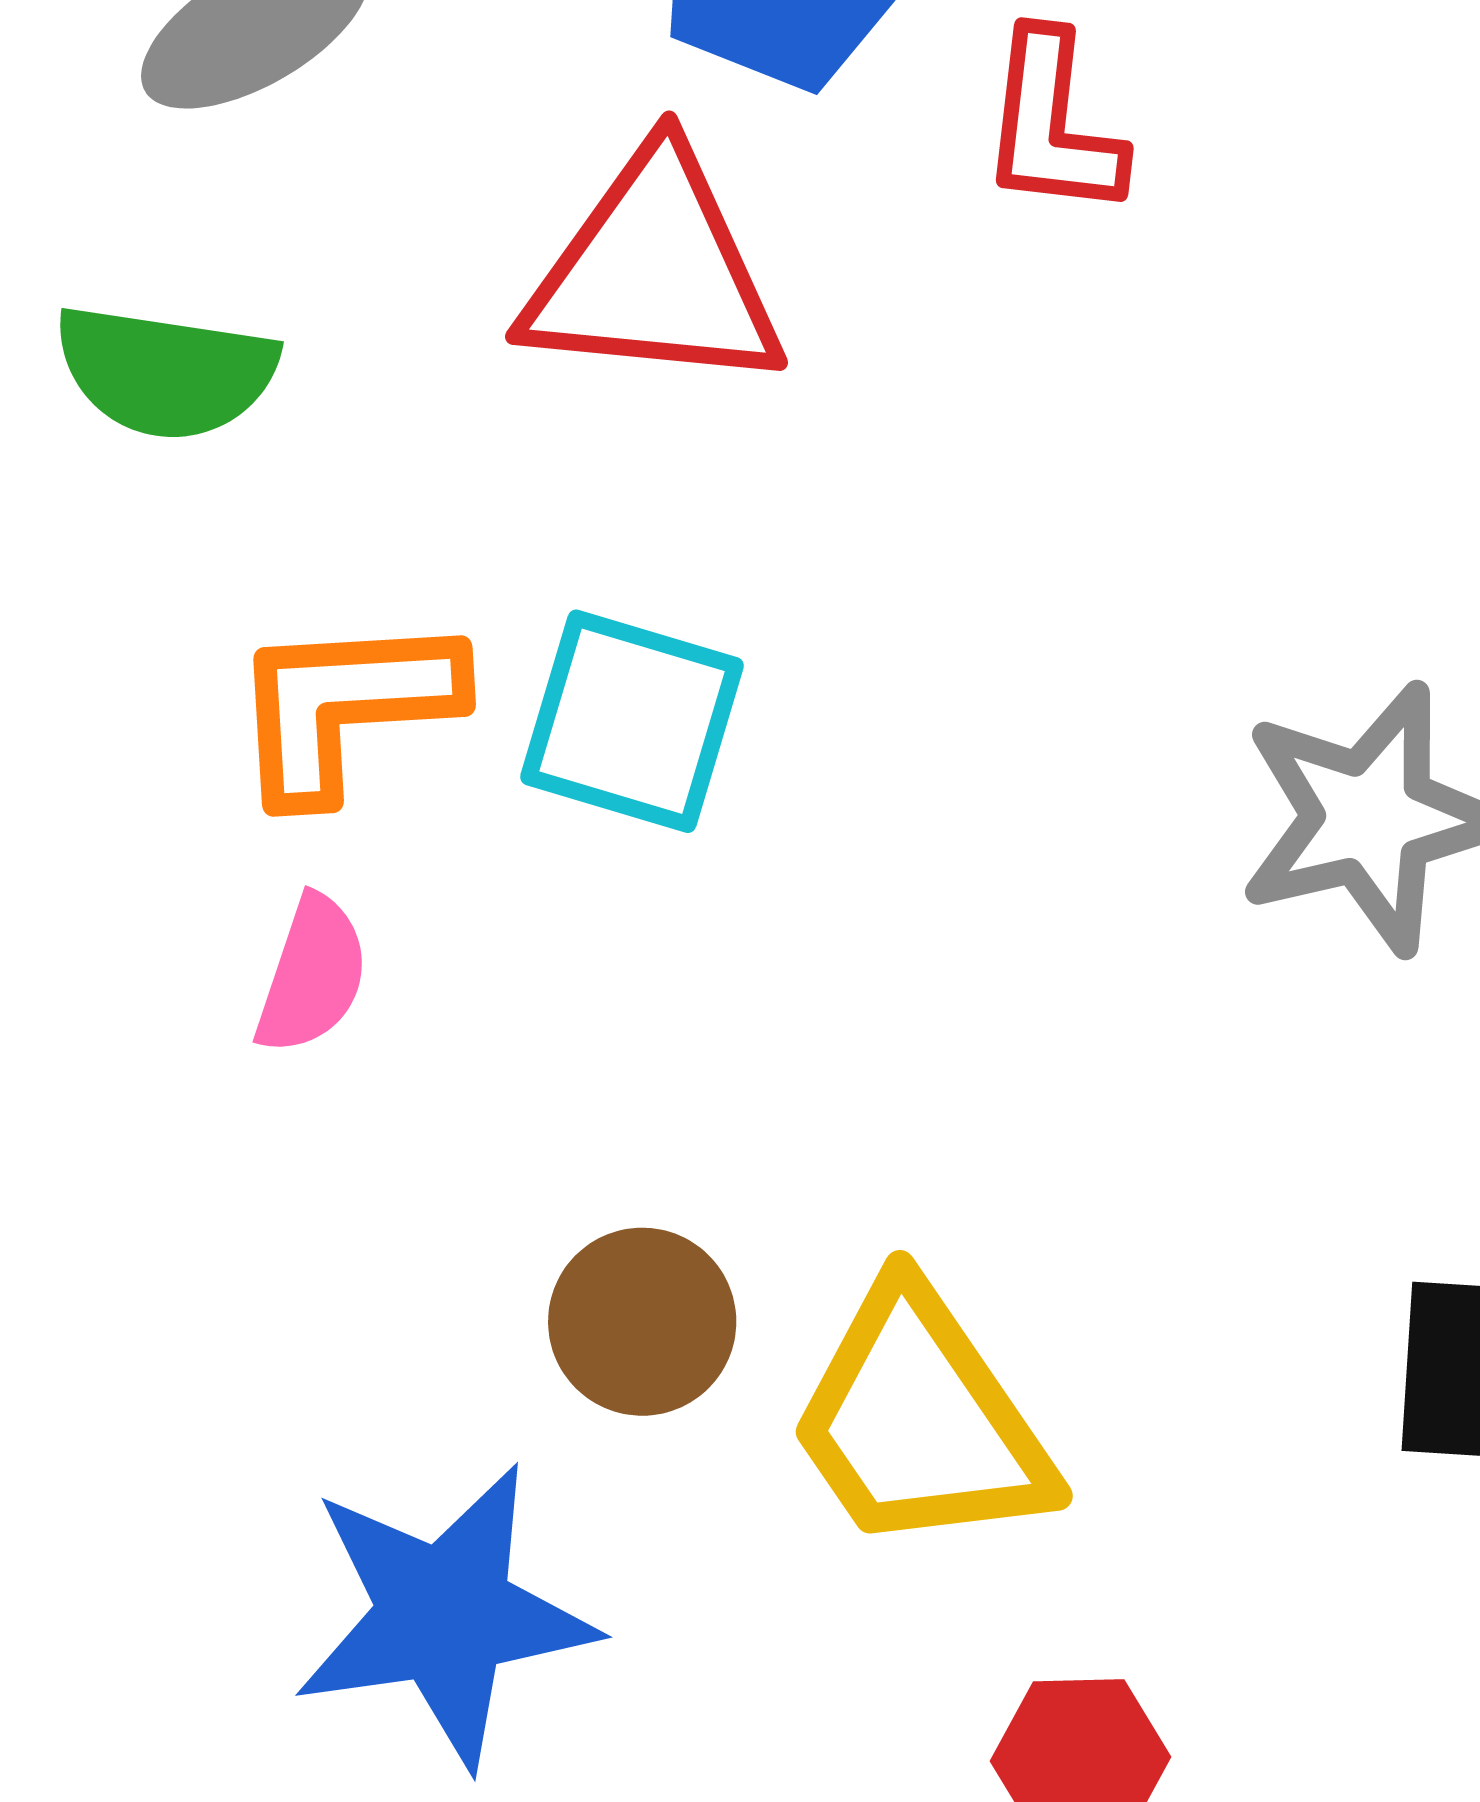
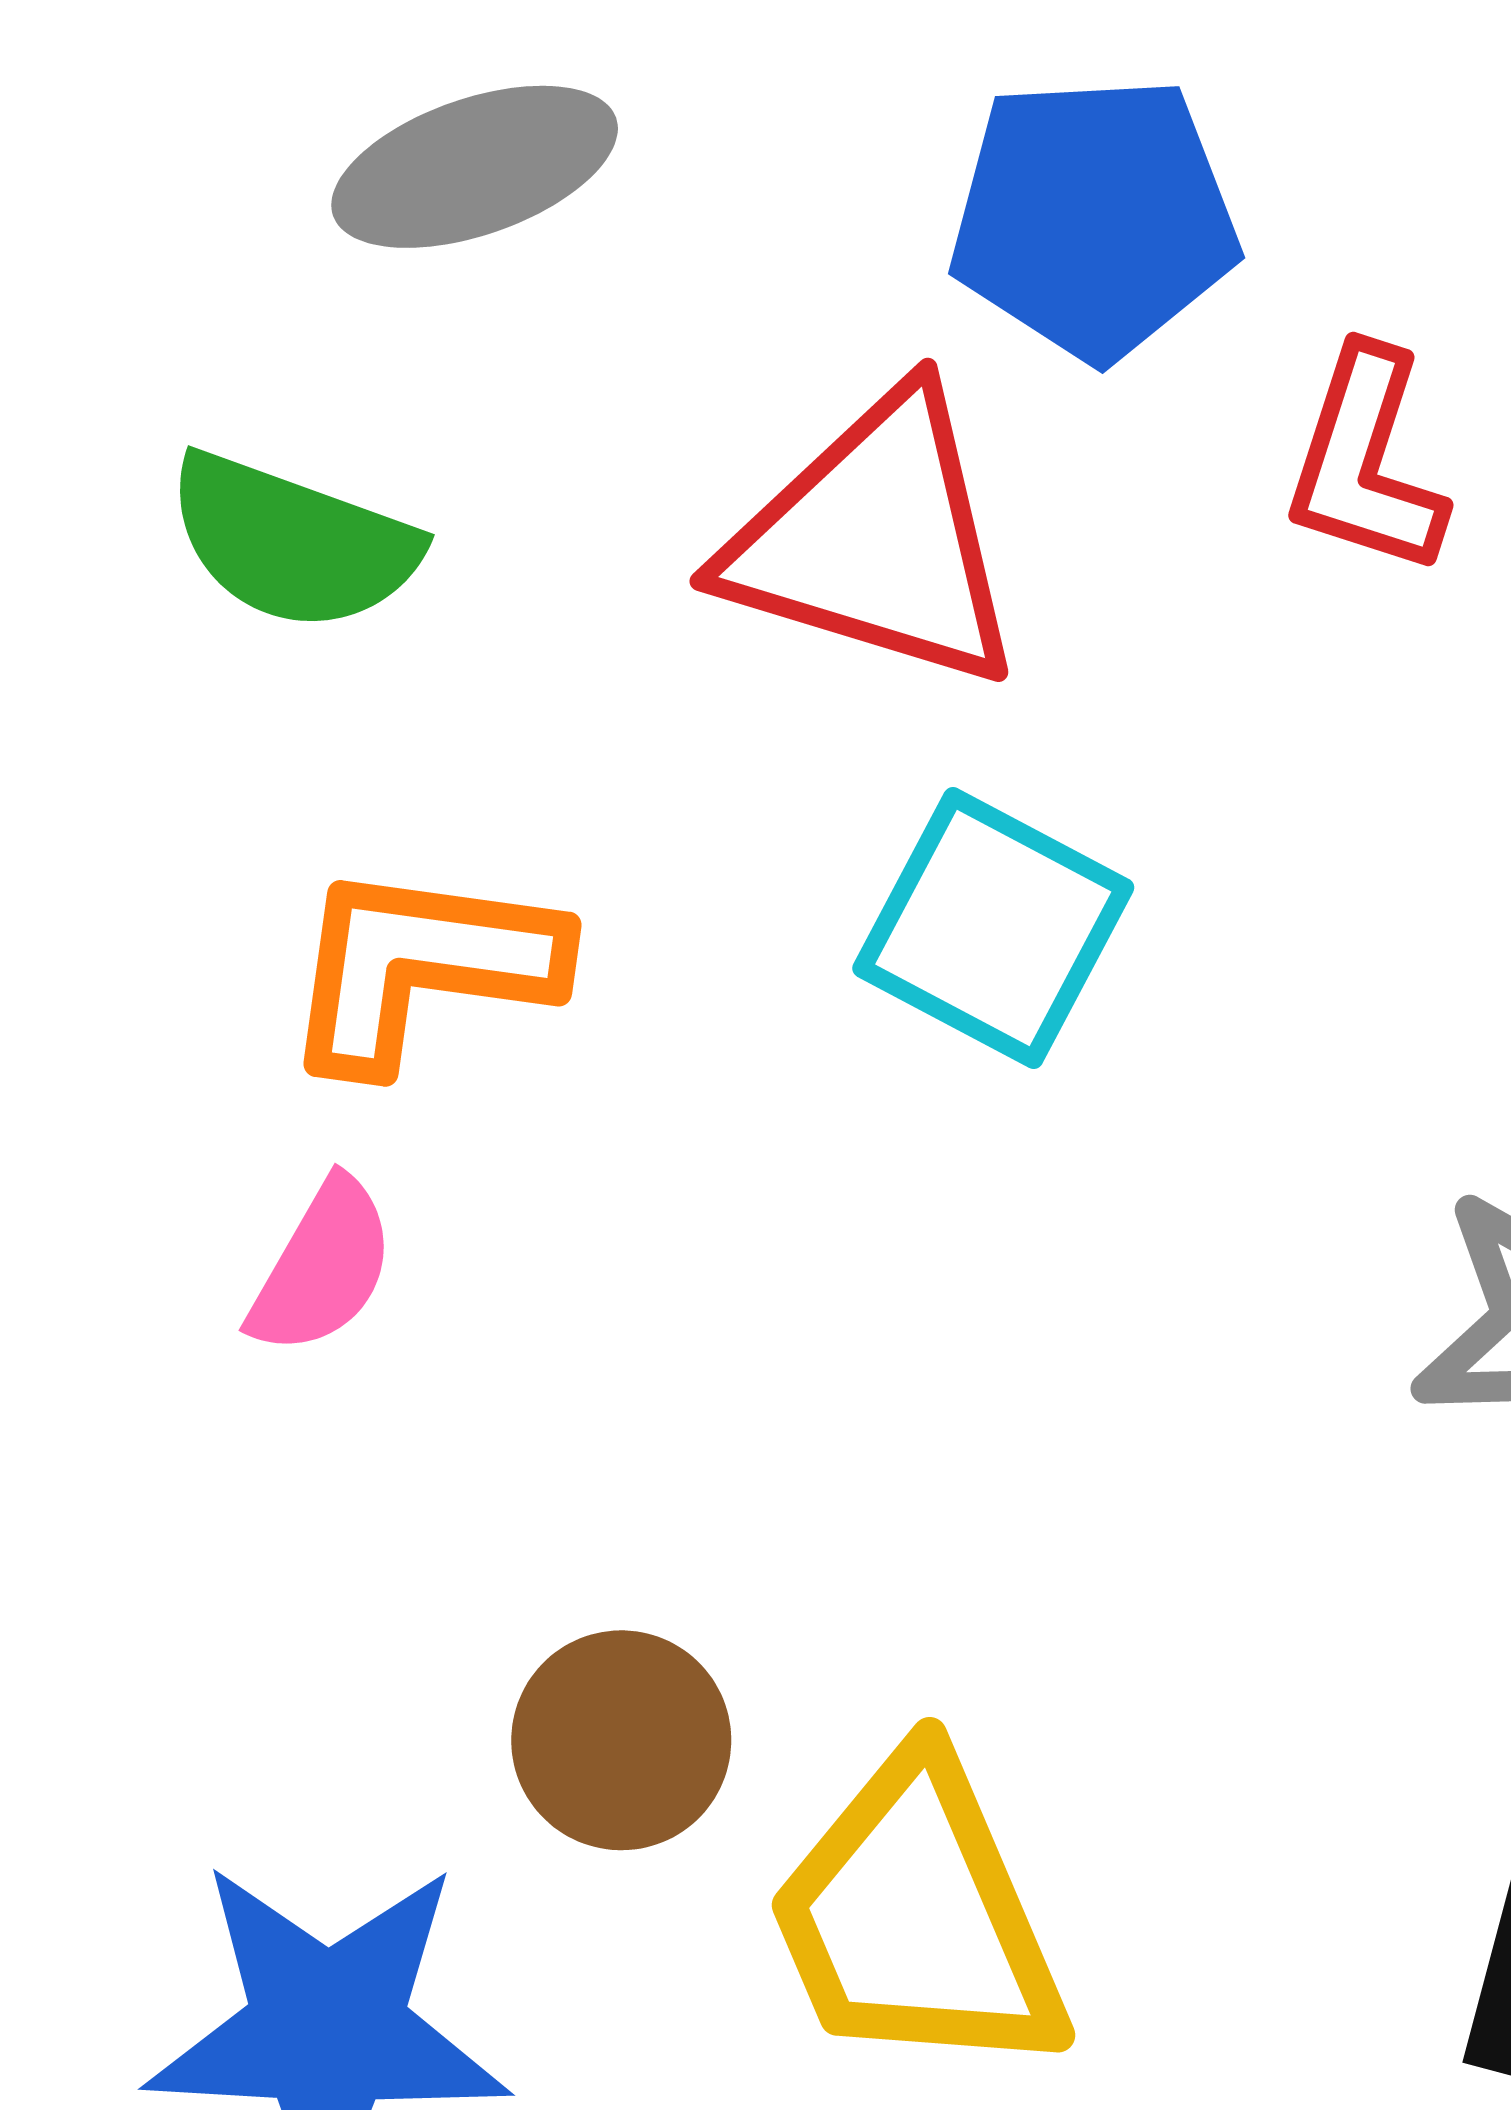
cyan square: (632, 721) -> (993, 928), moved

